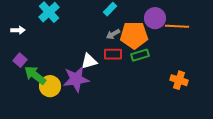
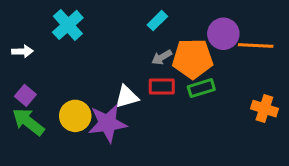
green arrow: (35, 75) -> (28, 122), moved
orange cross: (179, 80) -> (264, 109), moved
yellow circle: (50, 86) -> (75, 116), moved

